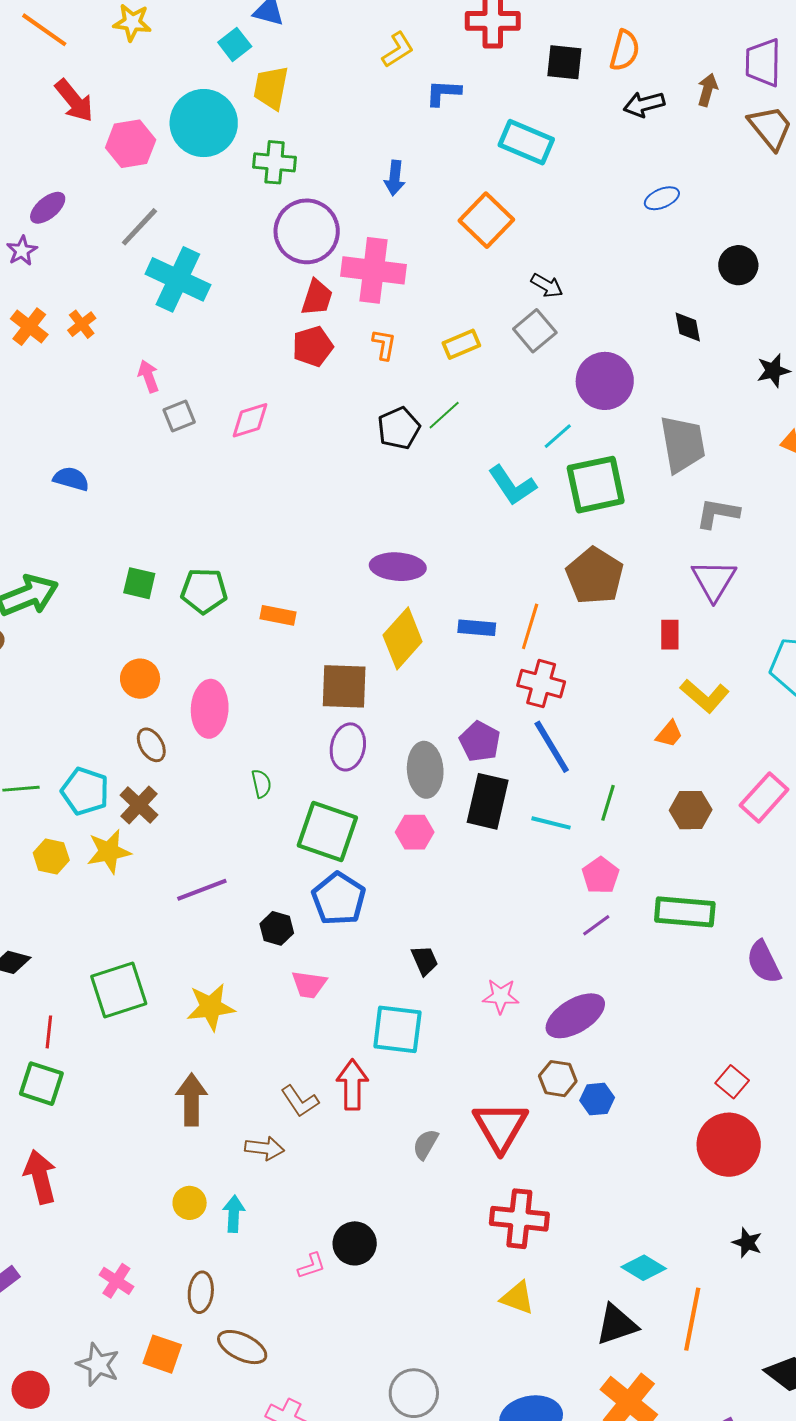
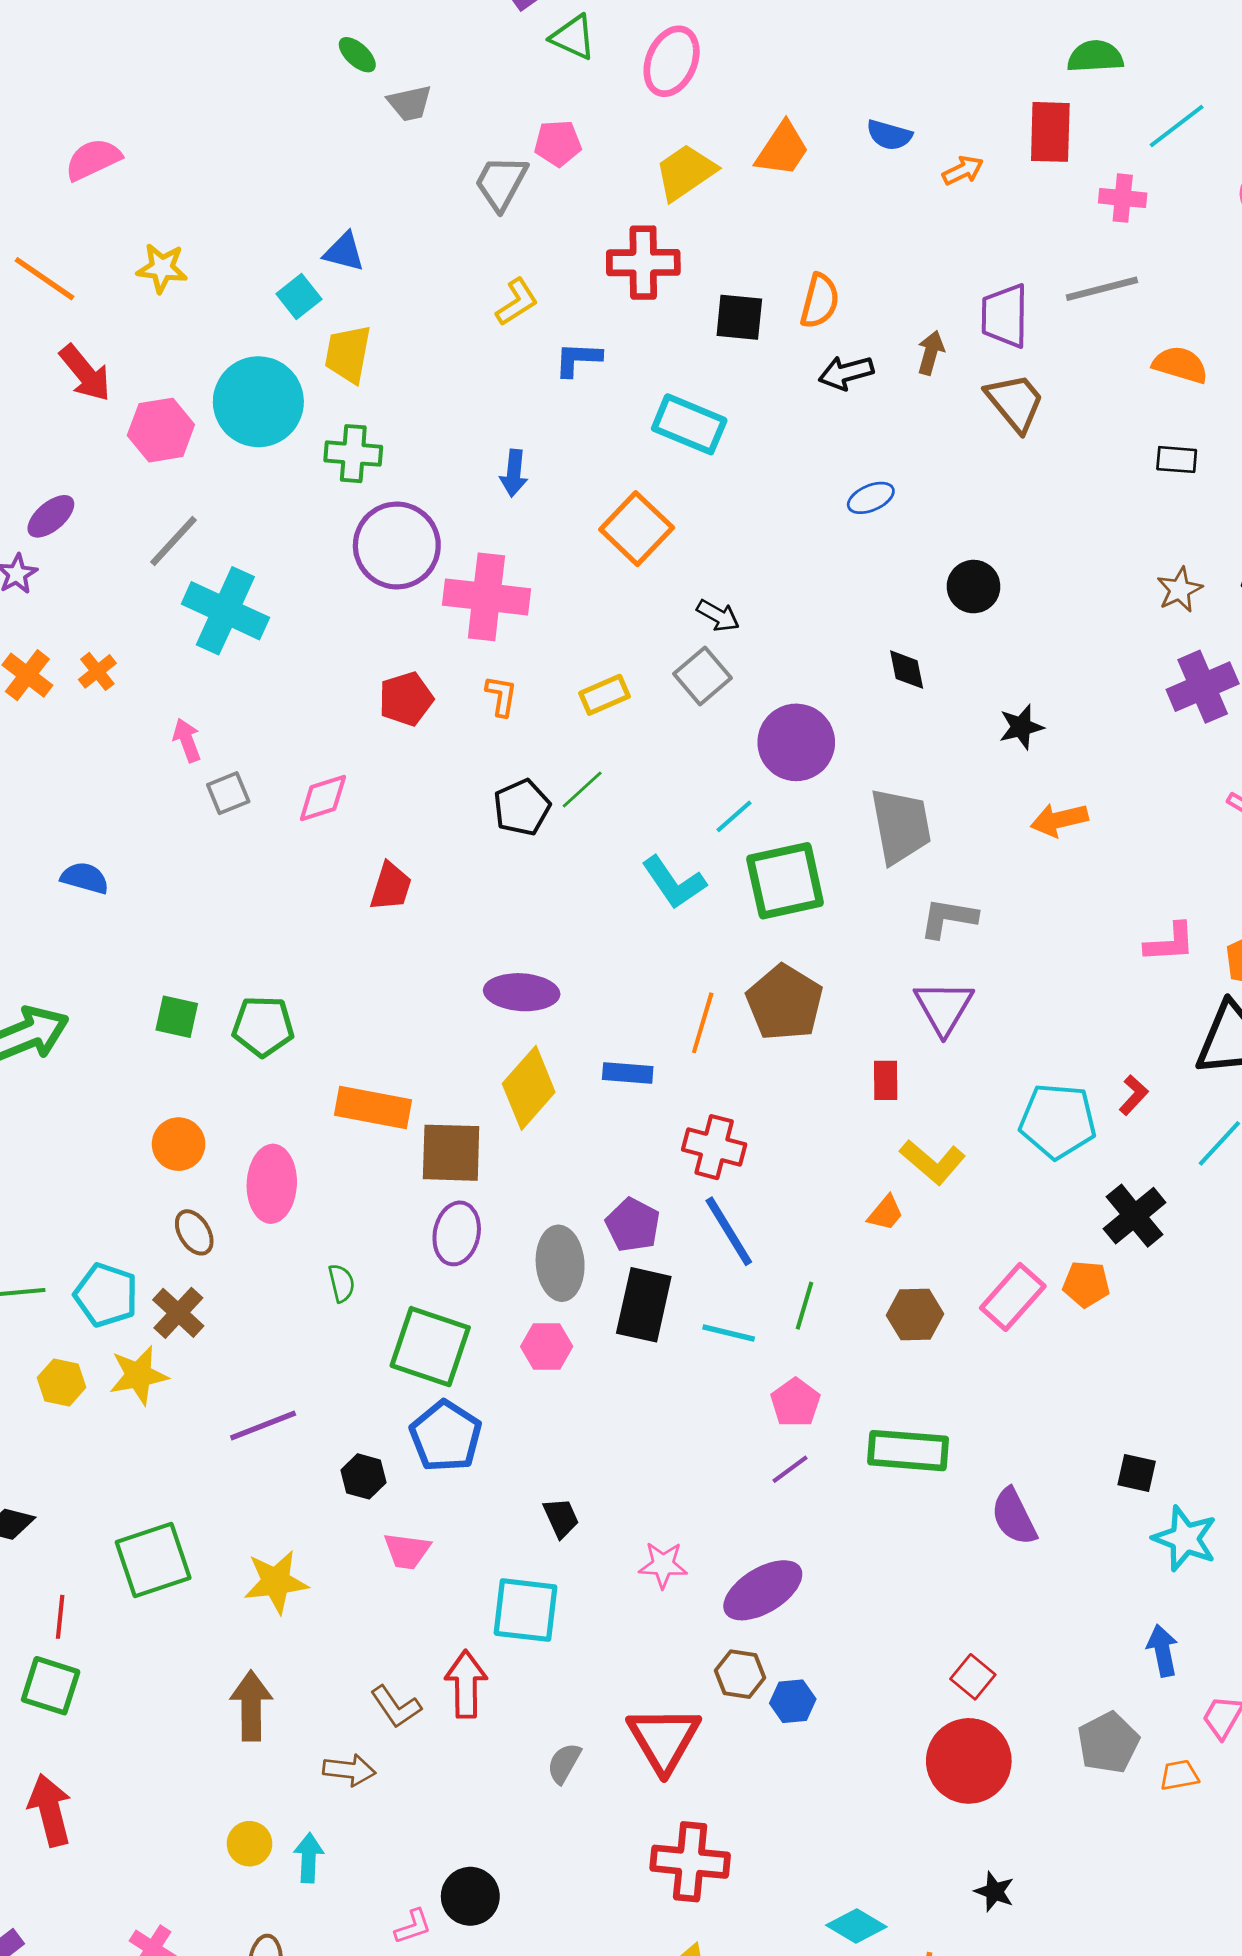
red trapezoid: (317, 298) -> (391, 887), moved
orange rectangle: (278, 615) -> (373, 1108), moved, size x1.6
orange line: (530, 626) -> (703, 1023), moved

